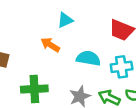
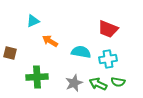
cyan triangle: (65, 20) -> (33, 21), moved

